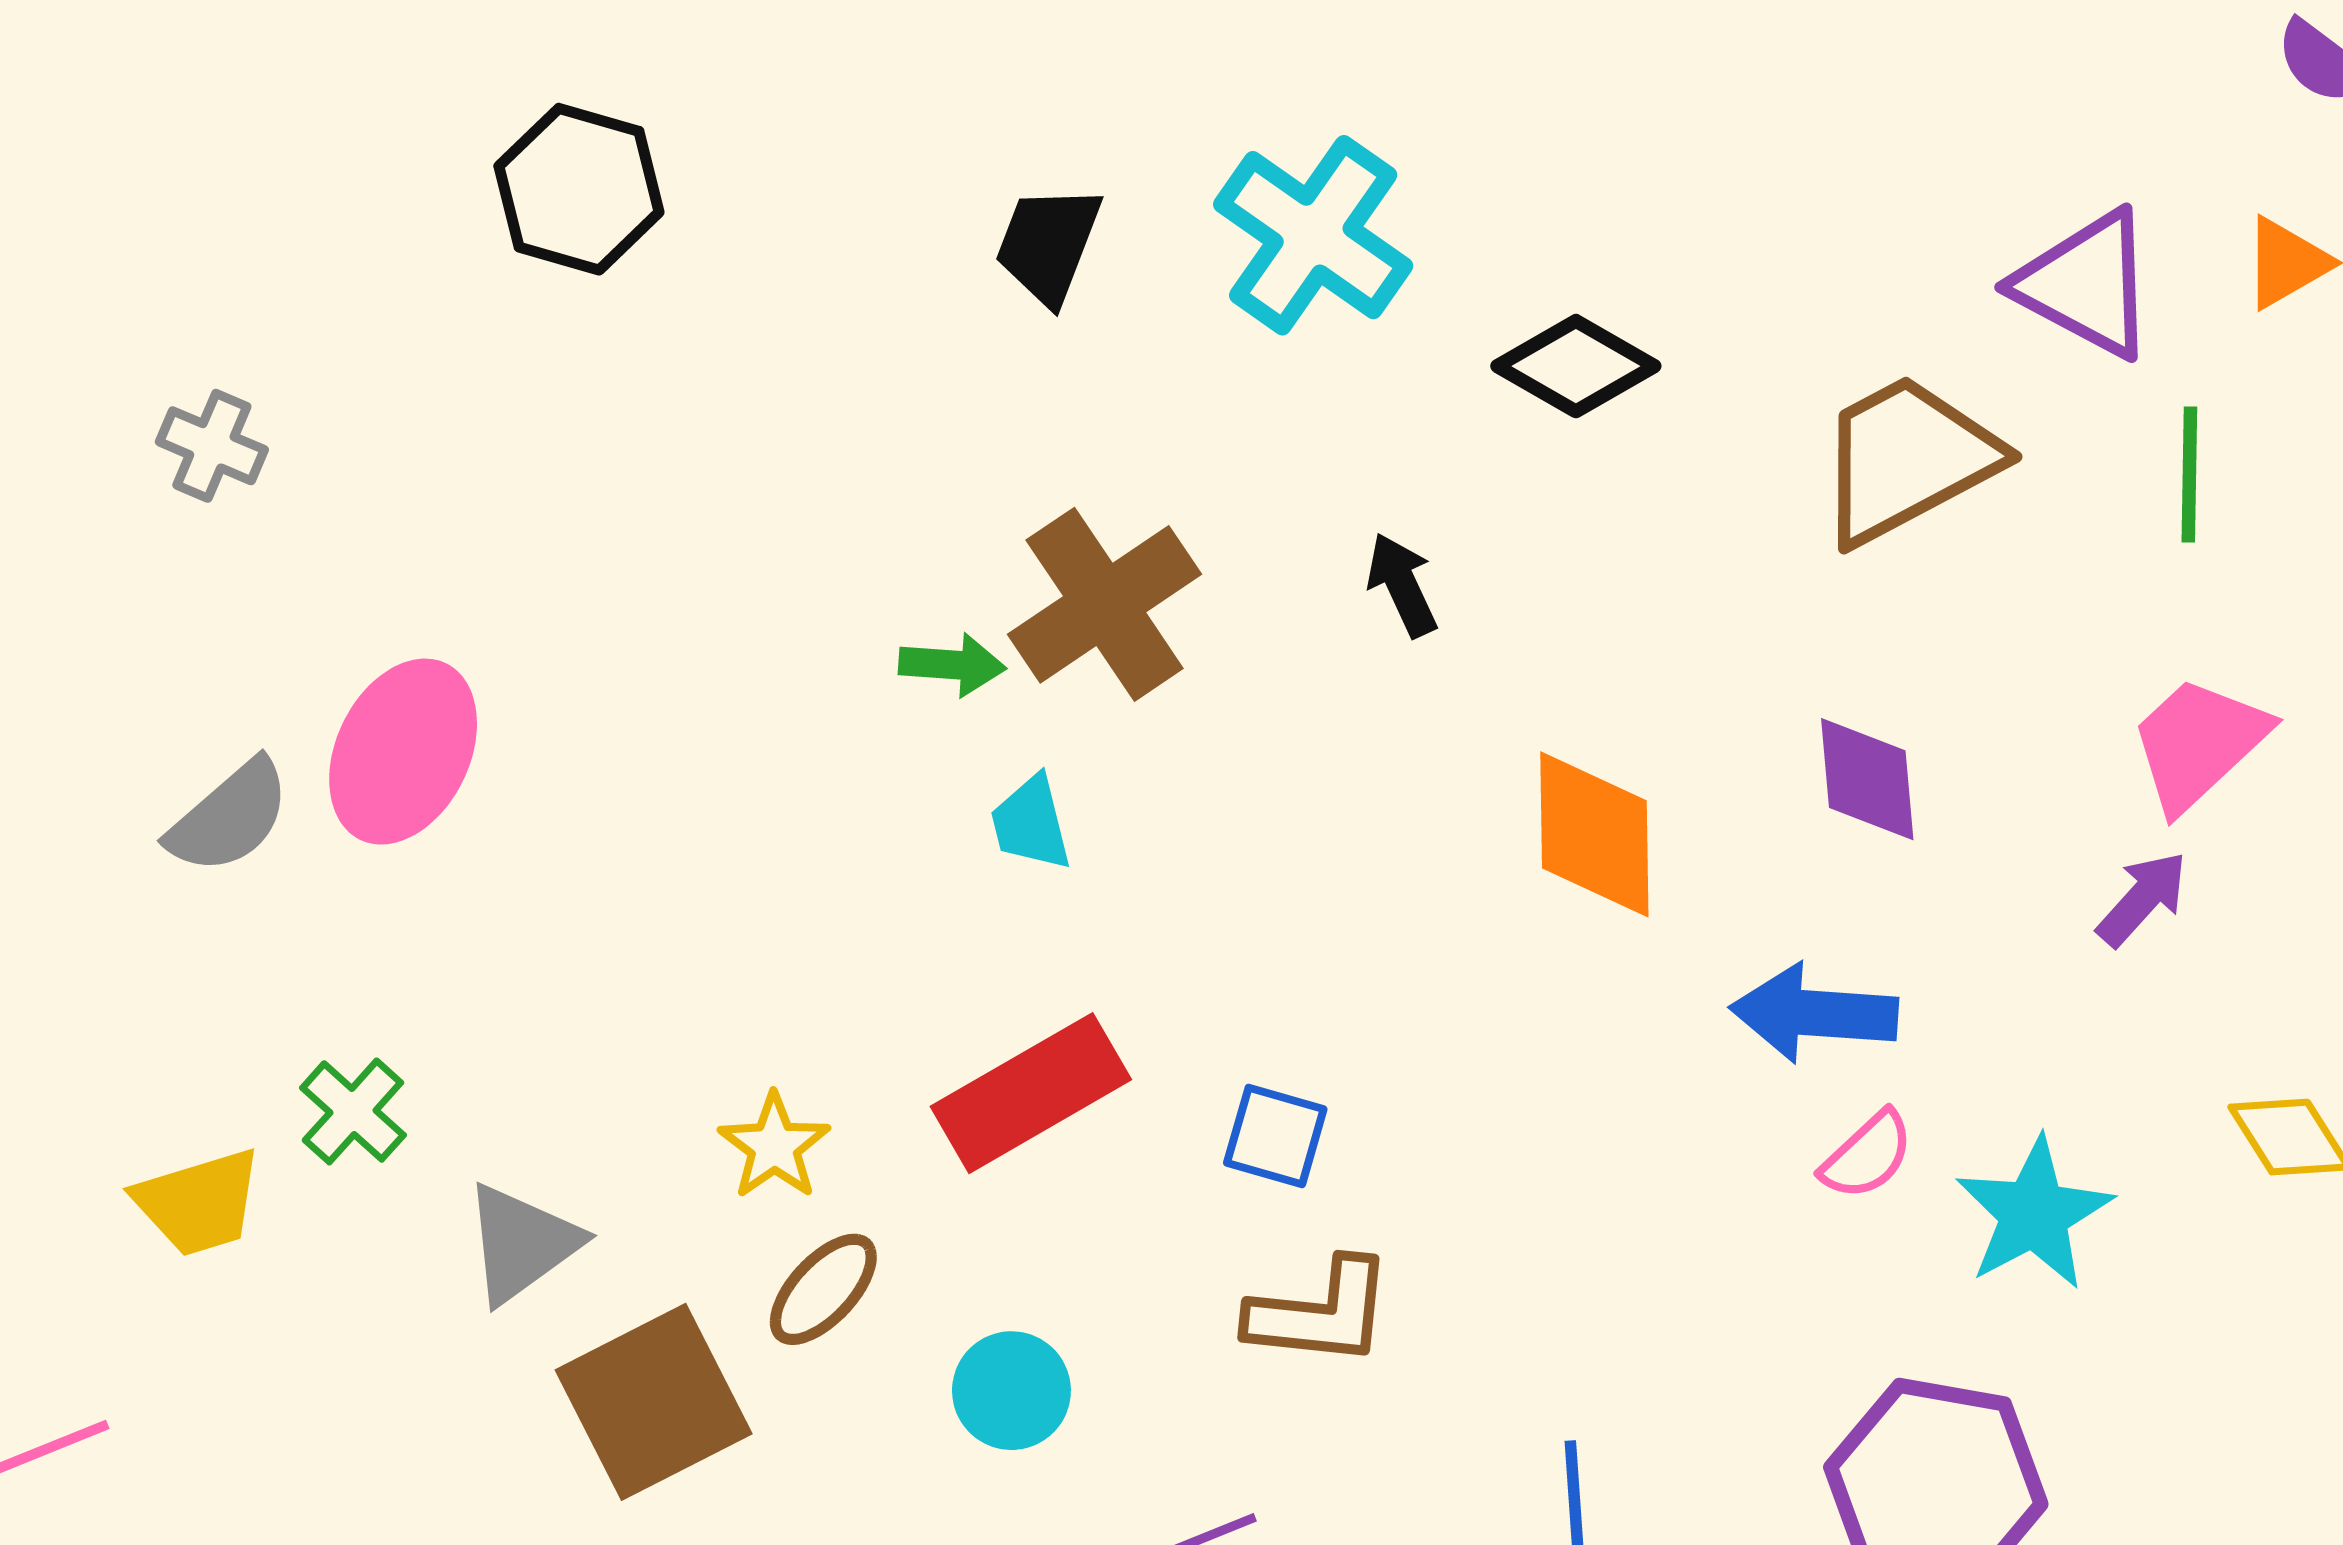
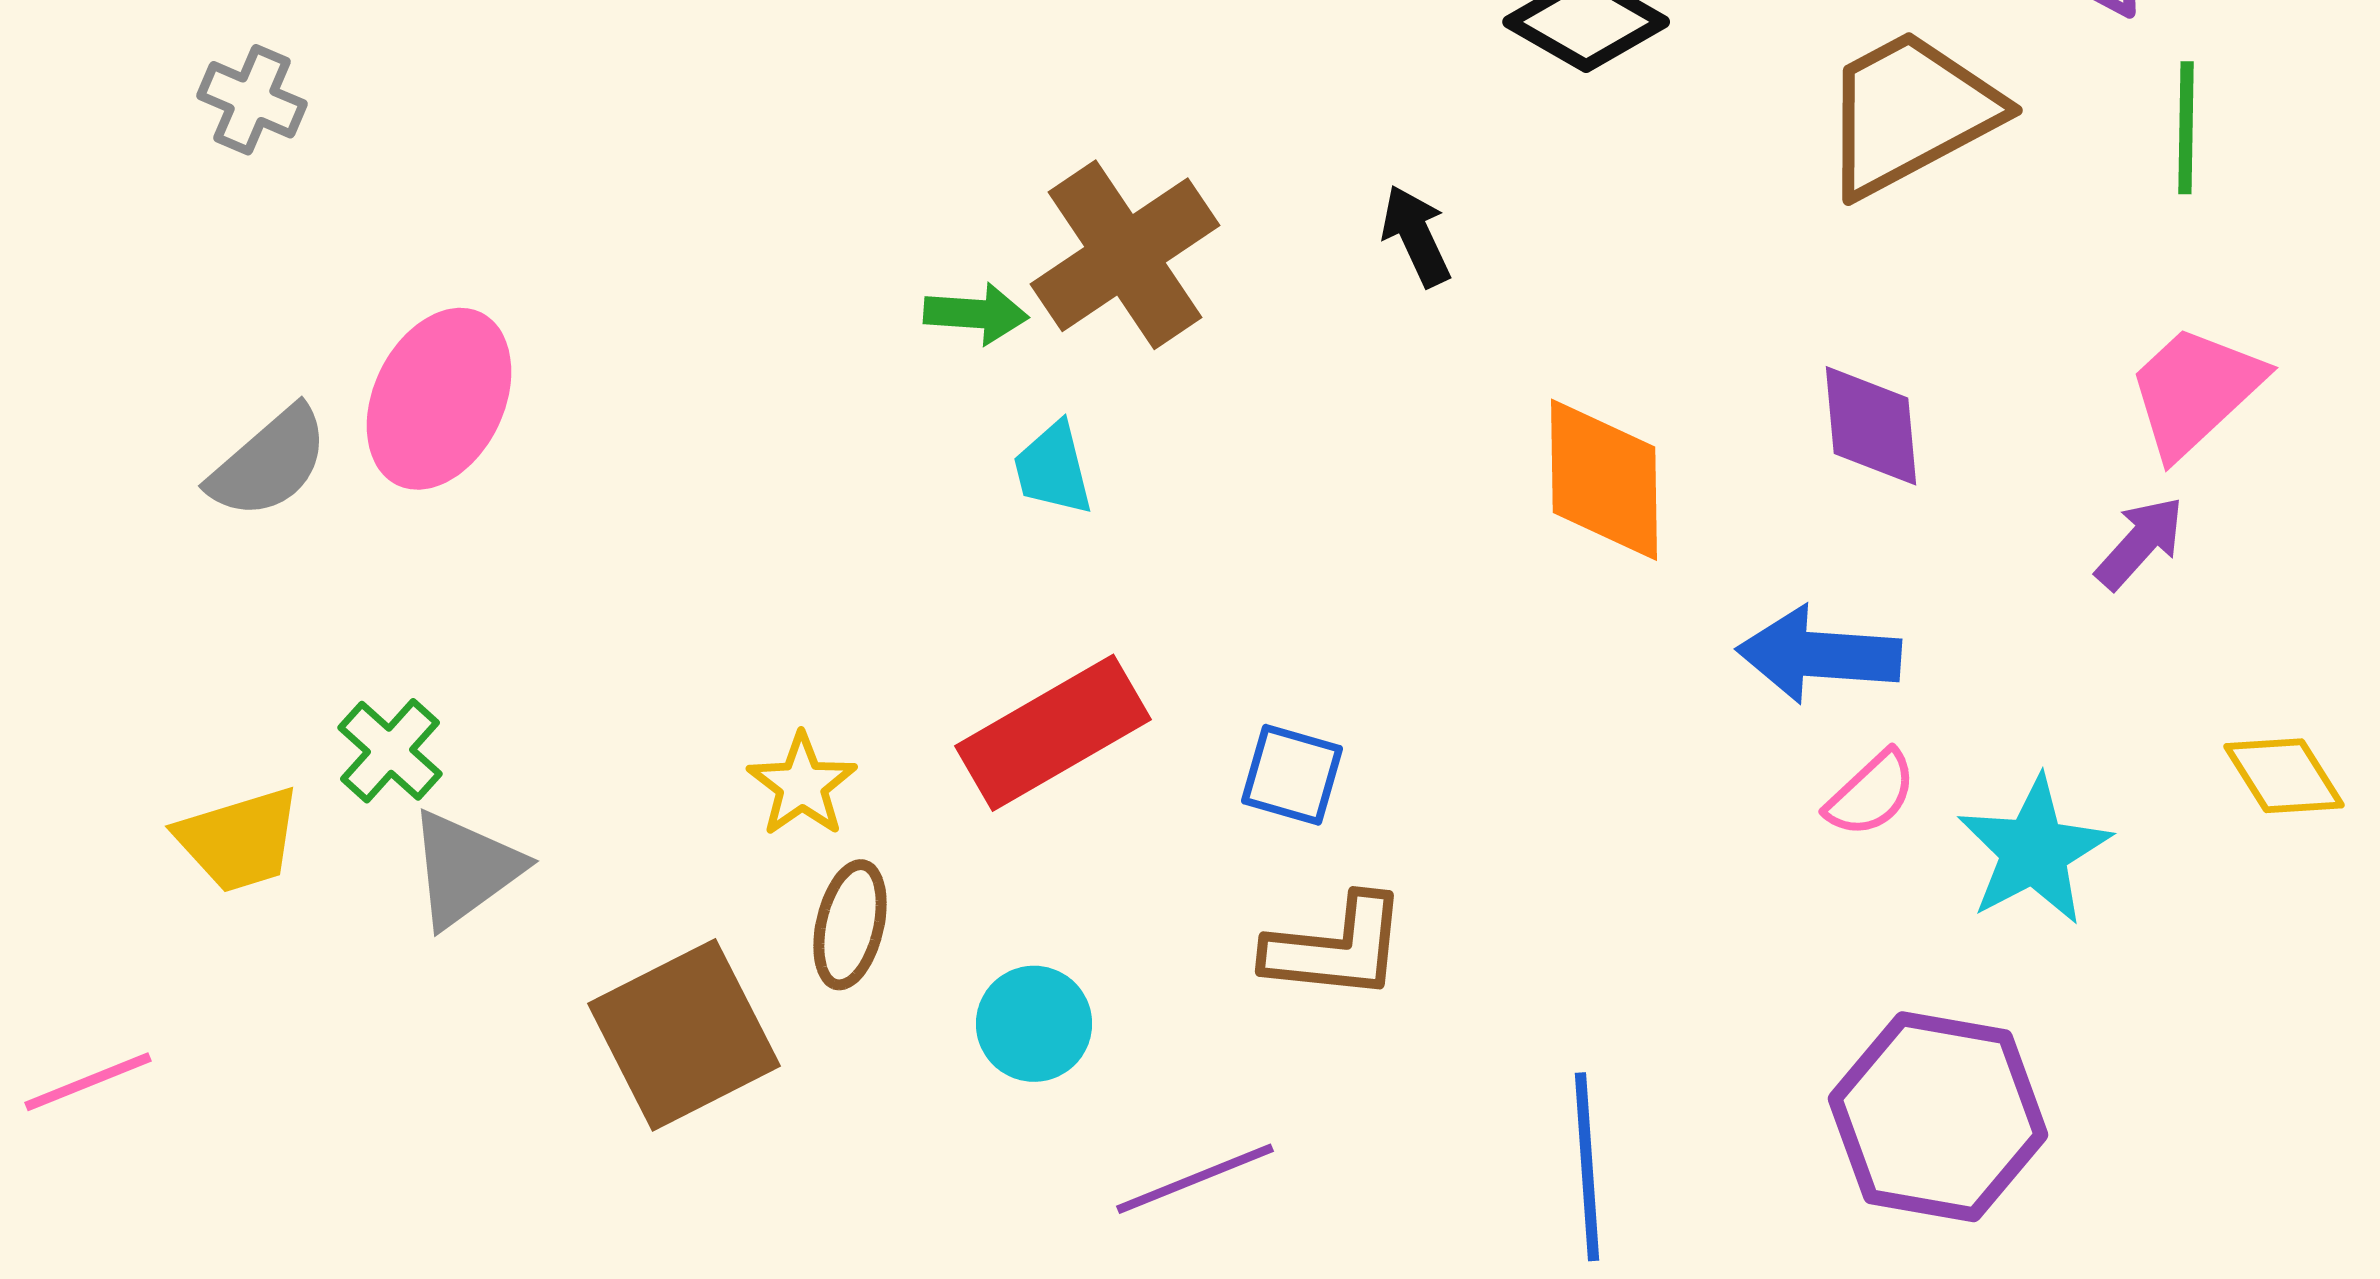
gray triangle: (522, 1243) -> (465, 869), moved
brown ellipse: (823, 1289) -> (850, 925), turned -30

